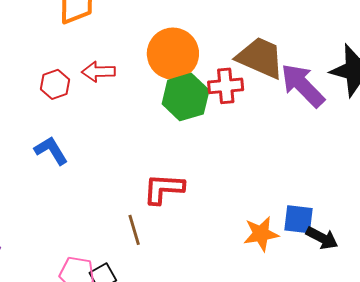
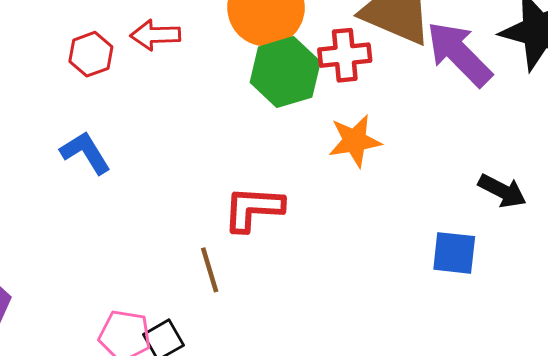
orange star: (261, 234) -> (355, 141), moved
black arrow: (322, 238) -> (502, 191), moved

